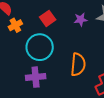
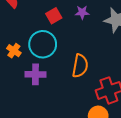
purple star: (81, 20) -> (82, 12), moved
orange cross: (15, 25) -> (14, 51), moved, turned -32

